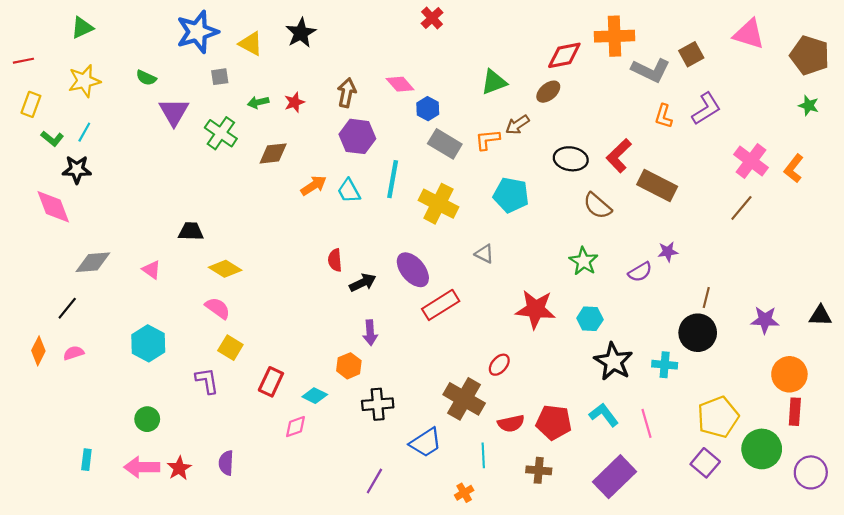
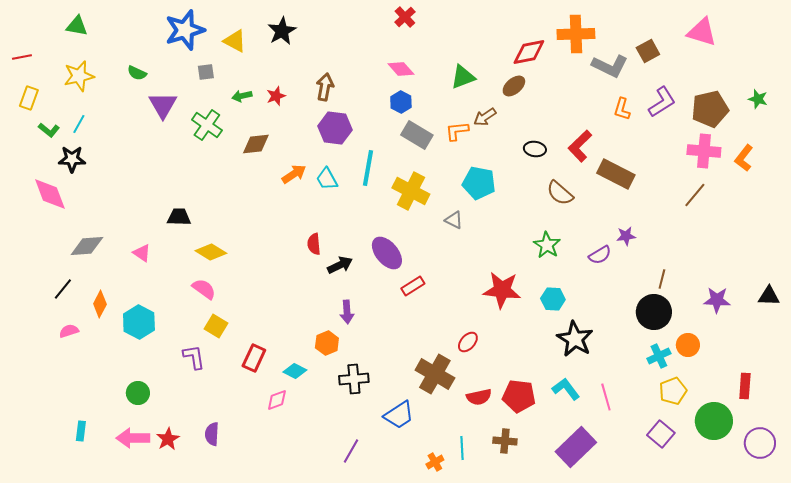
green triangle: (82, 28) -> (77, 26), turned 35
brown pentagon: (810, 55) -> (710, 109), moved, turned -30
pink diamond: (400, 84) -> (401, 69), moved
black ellipse: (571, 159) -> (535, 149), size x0.7
pink cross: (751, 161) -> (704, 151), turned -32
gray triangle: (484, 254) -> (454, 220), moved
red rectangle: (441, 305) -> (413, 286), size x0.7
orange diamond: (38, 351) -> (100, 304), moved
cyan cross: (665, 365) -> (659, 356), moved, turned -30
orange circle: (789, 374) -> (688, 345), moved, size x0.7
yellow pentagon: (718, 417) -> (673, 391), size x0.7
cyan line: (483, 455) -> (462, 448), moved

